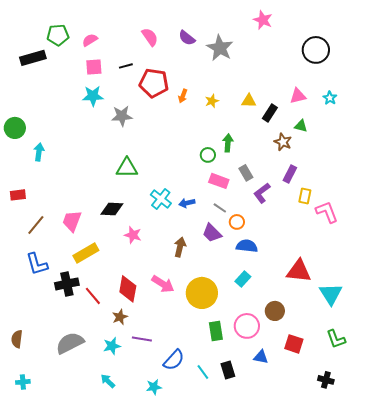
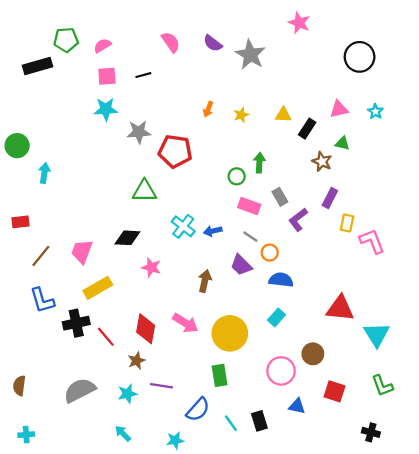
red pentagon: (154, 83) -> (175, 151), moved
green rectangle: (216, 331) -> (220, 375), moved

